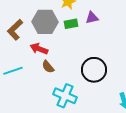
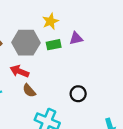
black circle: (94, 70) -> (78, 94), size x0.6

